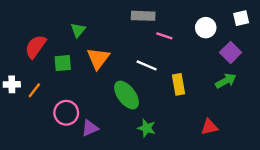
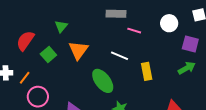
purple square: (231, 52) -> (190, 44), turned -30
green square: (63, 63) -> (48, 54), turned -35
pink circle: (66, 113) -> (38, 97), moved

